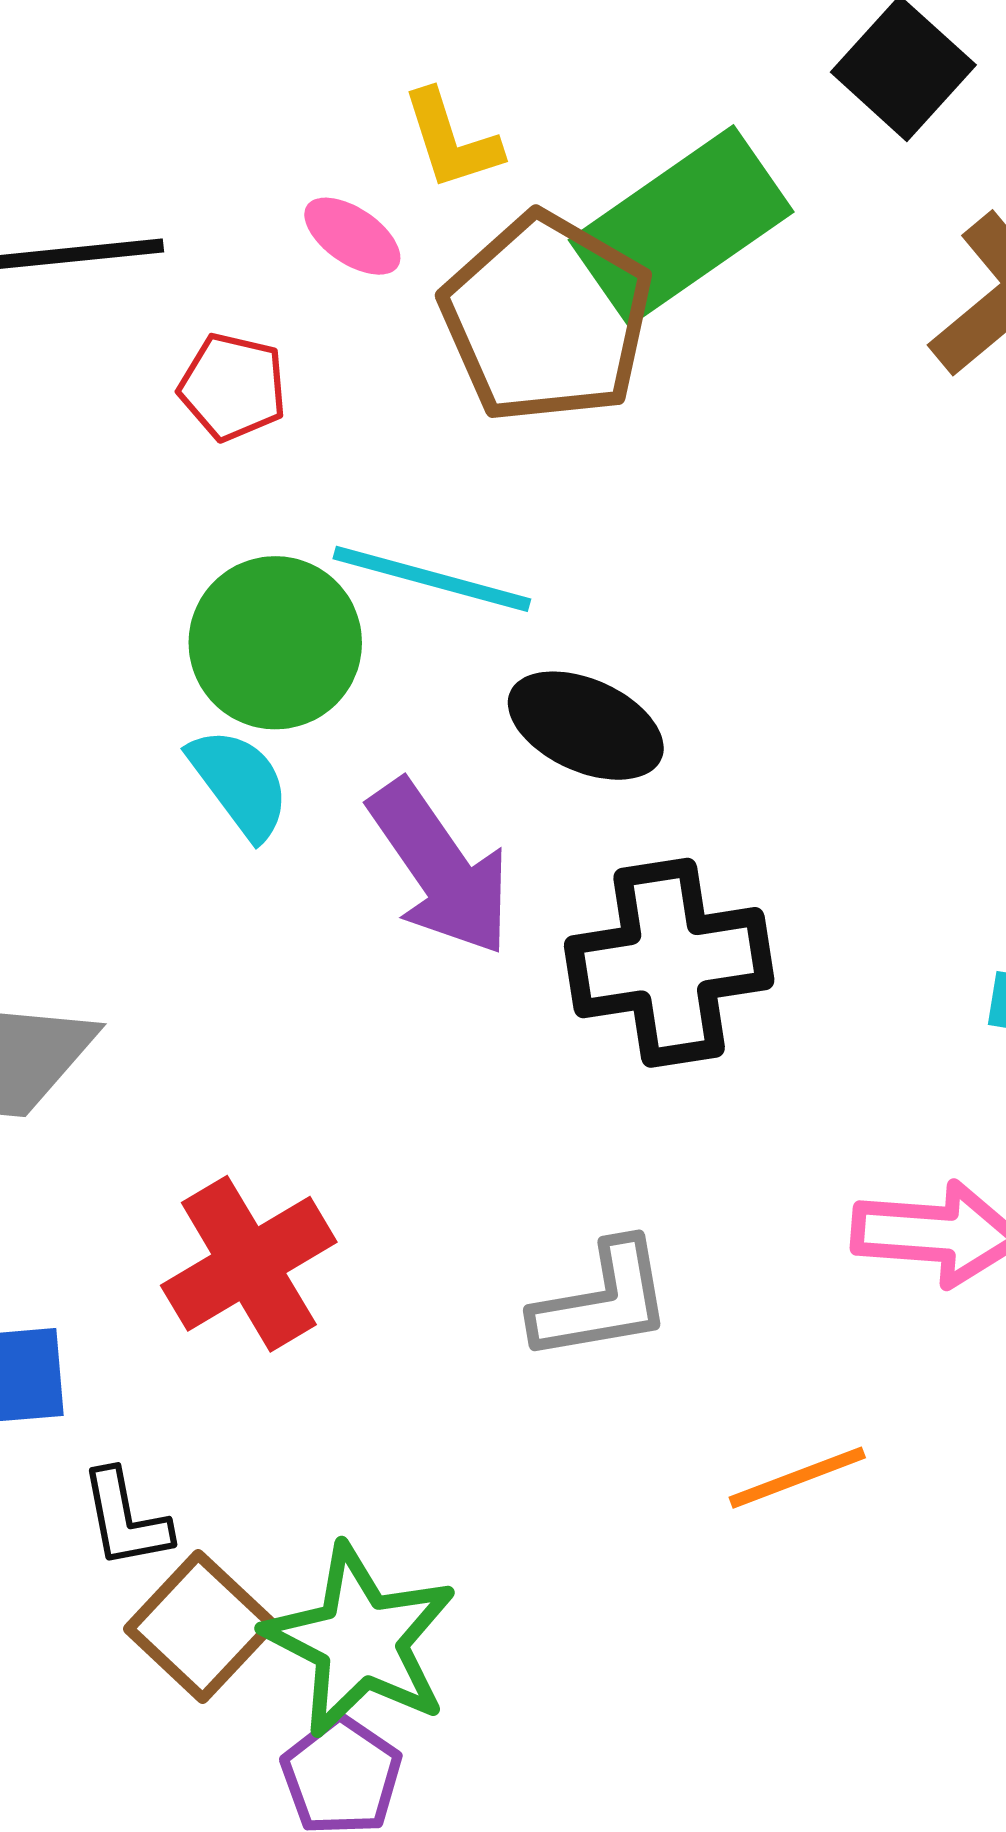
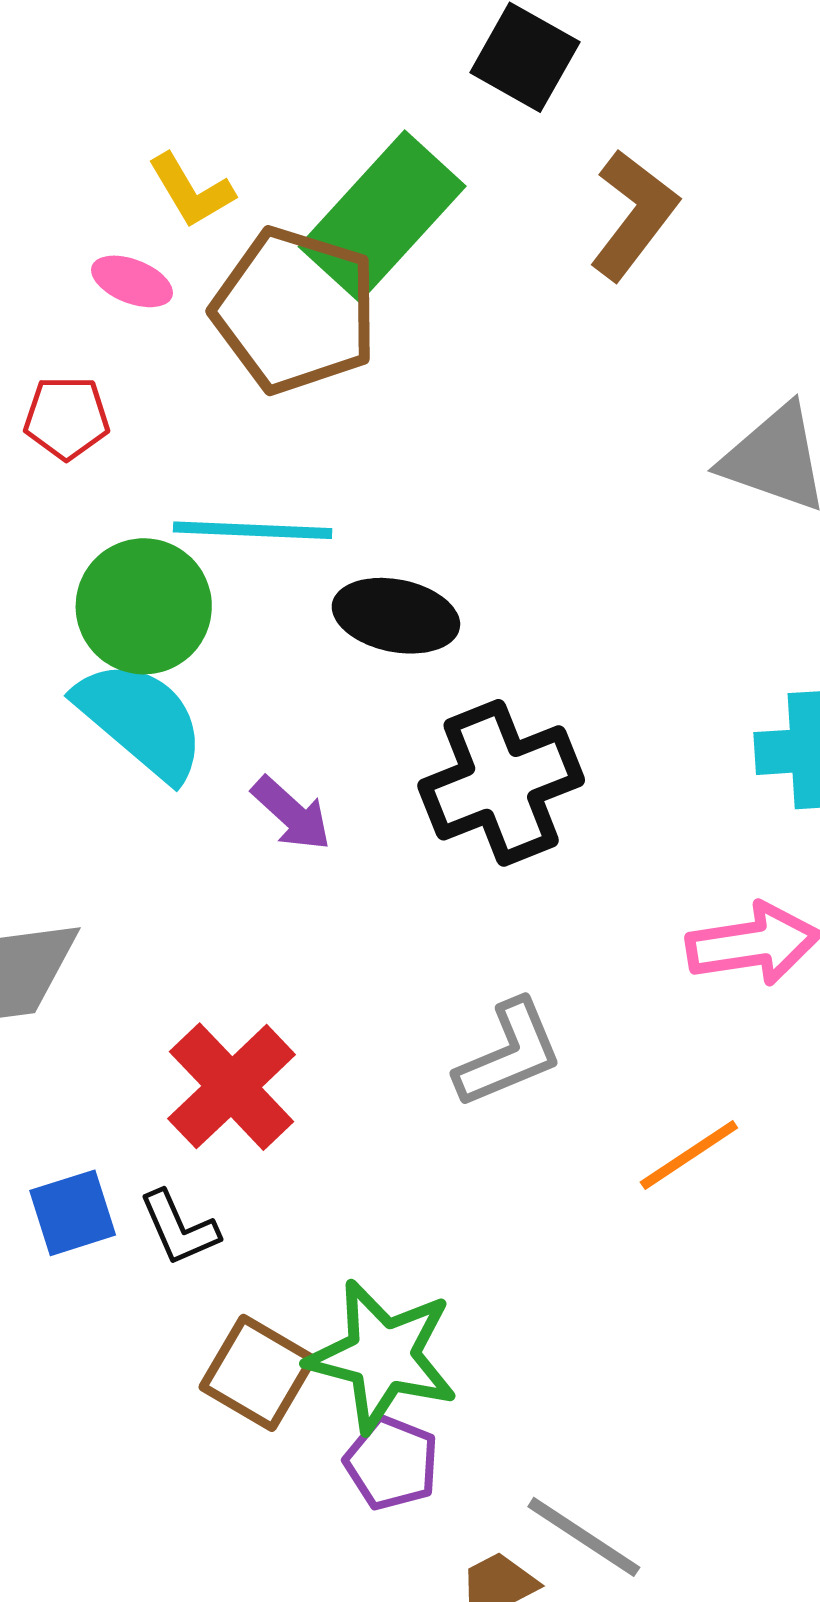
cyan semicircle: (239, 783) -> (141, 720), size x1.5
purple arrow: (440, 868) -> (291, 814), moved, size x0.6
black L-shape: (125, 1519) -> (179, 1228), moved

